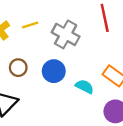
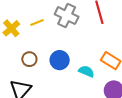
gray cross: (66, 34) -> (67, 16), moved

